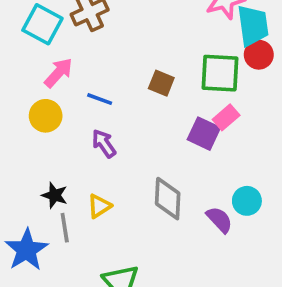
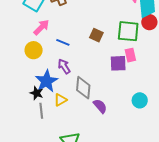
pink rectangle: (226, 117) -> (130, 55), turned -64
purple square: (204, 134) -> (118, 63), turned -30
gray diamond: (168, 199) -> (83, 88), moved
purple semicircle: (219, 220) -> (100, 106), moved
blue star: (26, 250) -> (46, 81), moved

